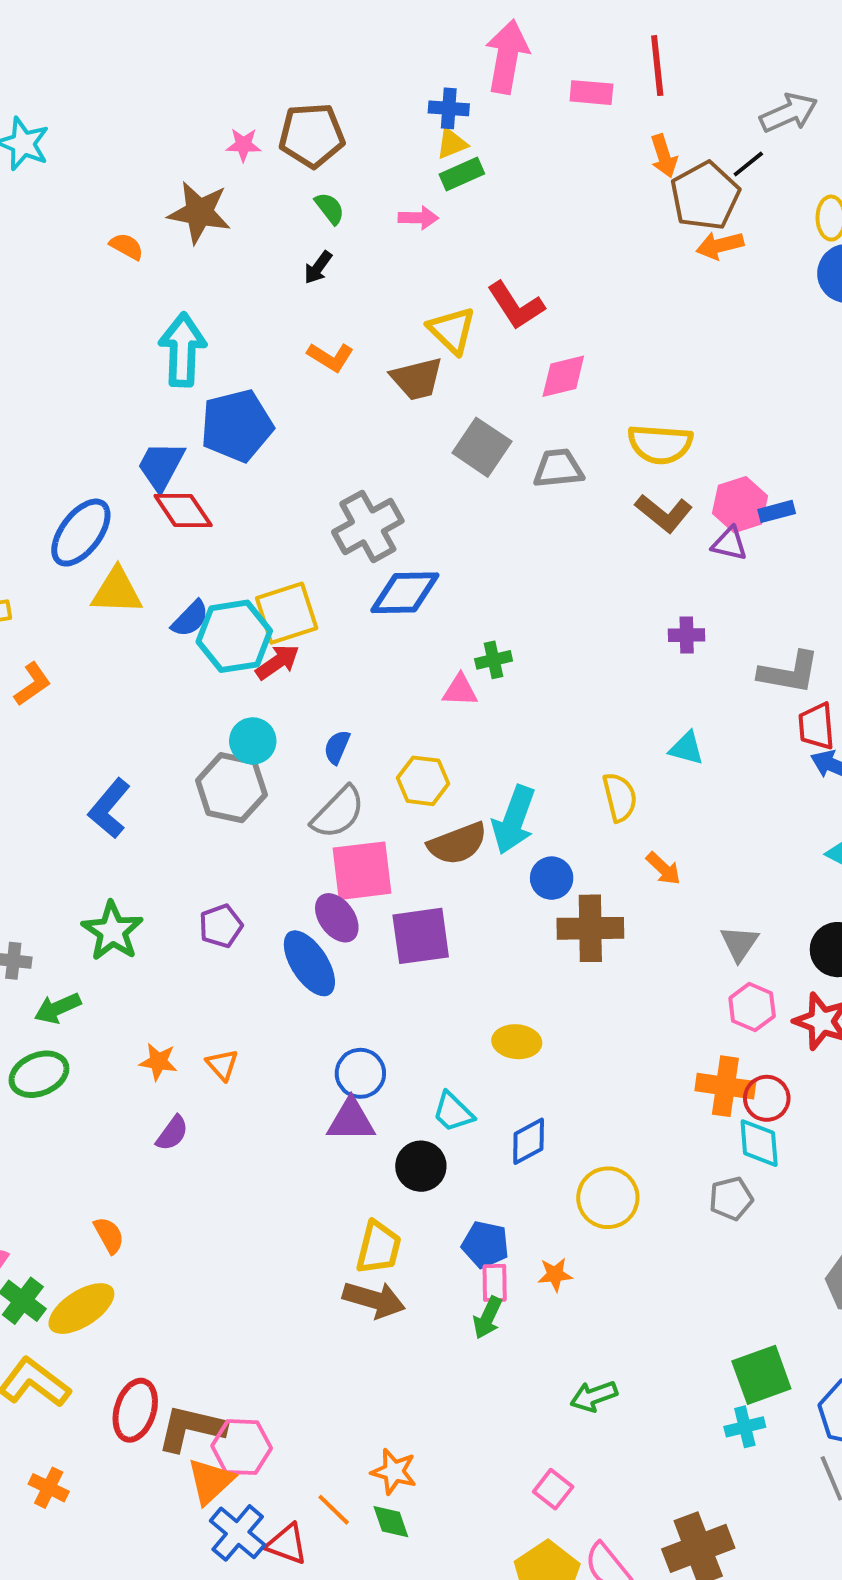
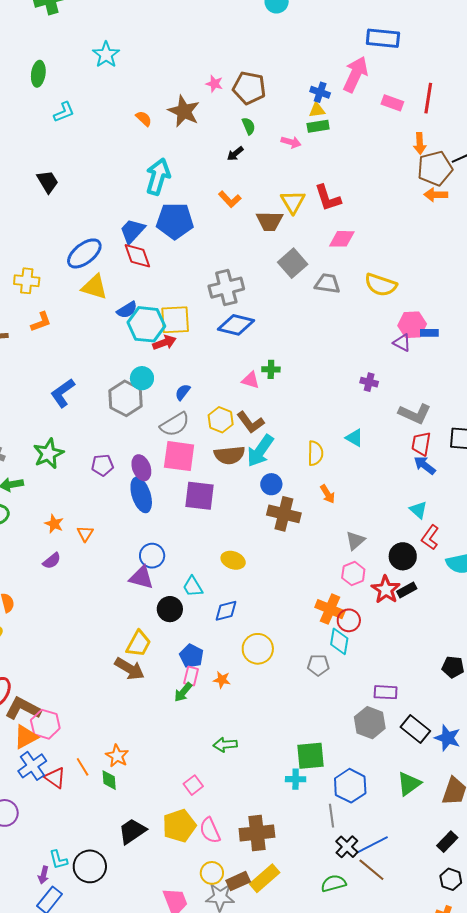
brown L-shape: (664, 513) -> (251, 422), moved
purple ellipse: (337, 918) -> (141, 468), moved

